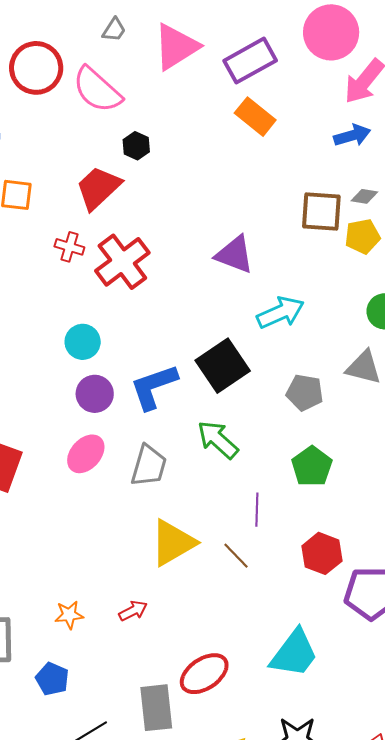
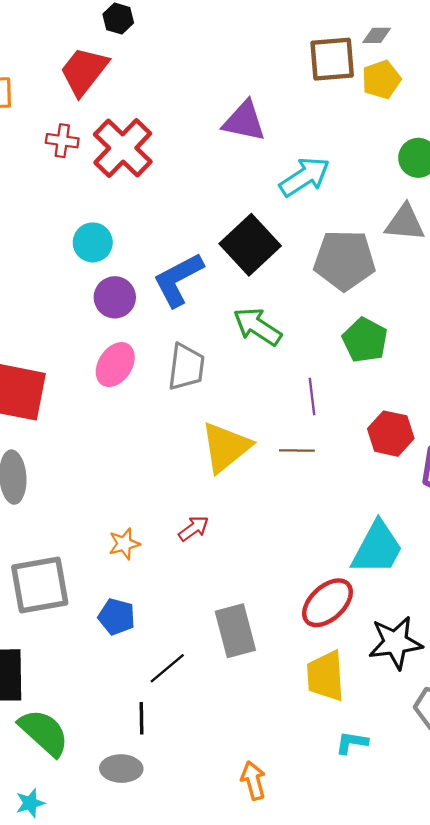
gray pentagon: (305, 392) -> (345, 260), size x1.5
brown line: (236, 556) -> (297, 451), turned -36
red ellipse: (204, 674) -> (328, 603), moved

